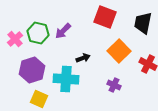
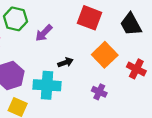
black trapezoid: (143, 23) -> (131, 24), turned -40
green hexagon: (38, 33) -> (15, 19), moved

